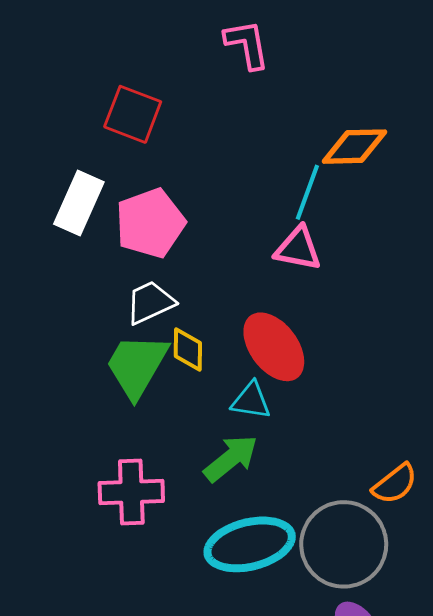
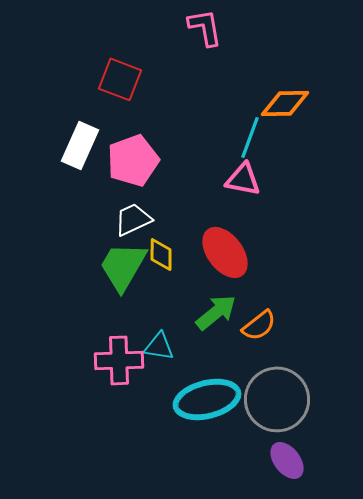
cyan triangle: (251, 401) -> (159, 346), moved
green arrow: (231, 458) -> (216, 312), moved
orange semicircle: (395, 484) -> (259, 325), moved

